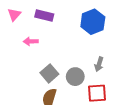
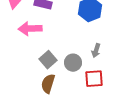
pink arrow: (31, 41) -> (30, 29), size x1.6

